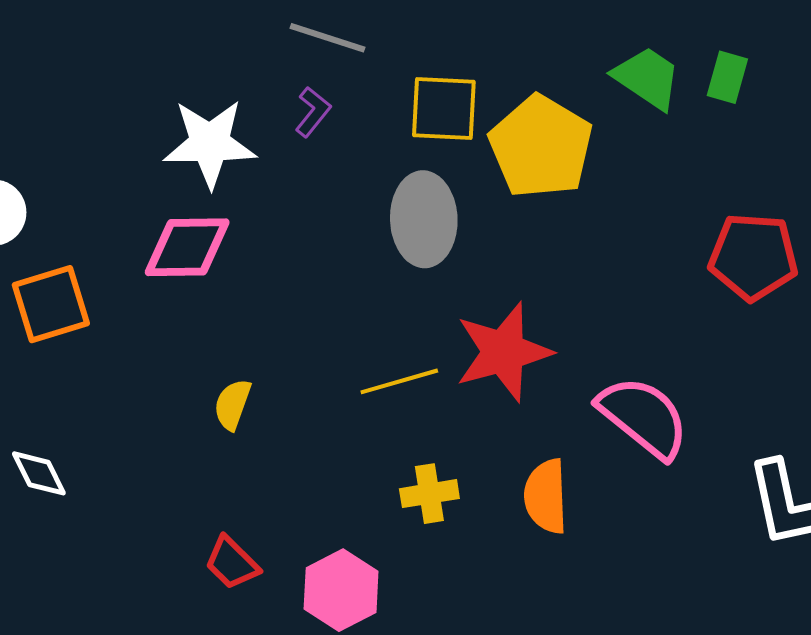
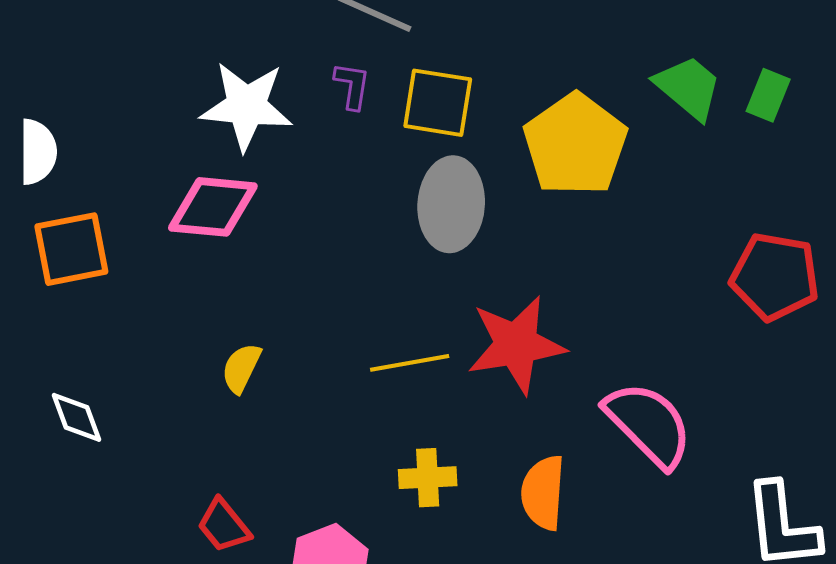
yellow square: (444, 109) -> (438, 103), moved
purple L-shape: (313, 112) -> (352, 86), turned -36
white diamond: (39, 473) -> (76, 417), moved

